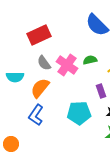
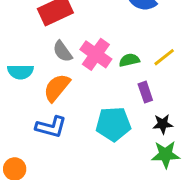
green semicircle: (90, 60) -> (129, 60), moved
blue L-shape: (36, 115) -> (51, 127), turned -110

